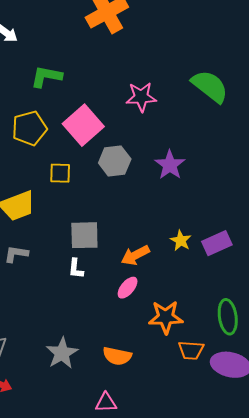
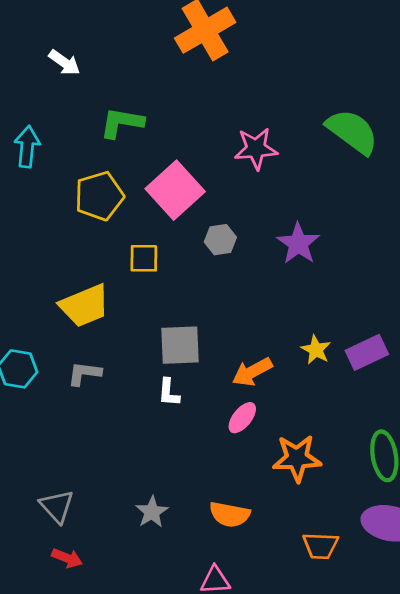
gray hexagon: (115, 161) -> (220, 240), size x0.7
orange trapezoid: (191, 350) -> (320, 546), moved
gray star: (62, 353) -> (152, 512), size x0.7

